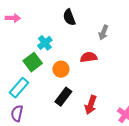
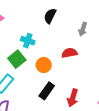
black semicircle: (69, 17) -> (50, 16), turned 49
cyan cross: (45, 43) -> (28, 41), turned -32

